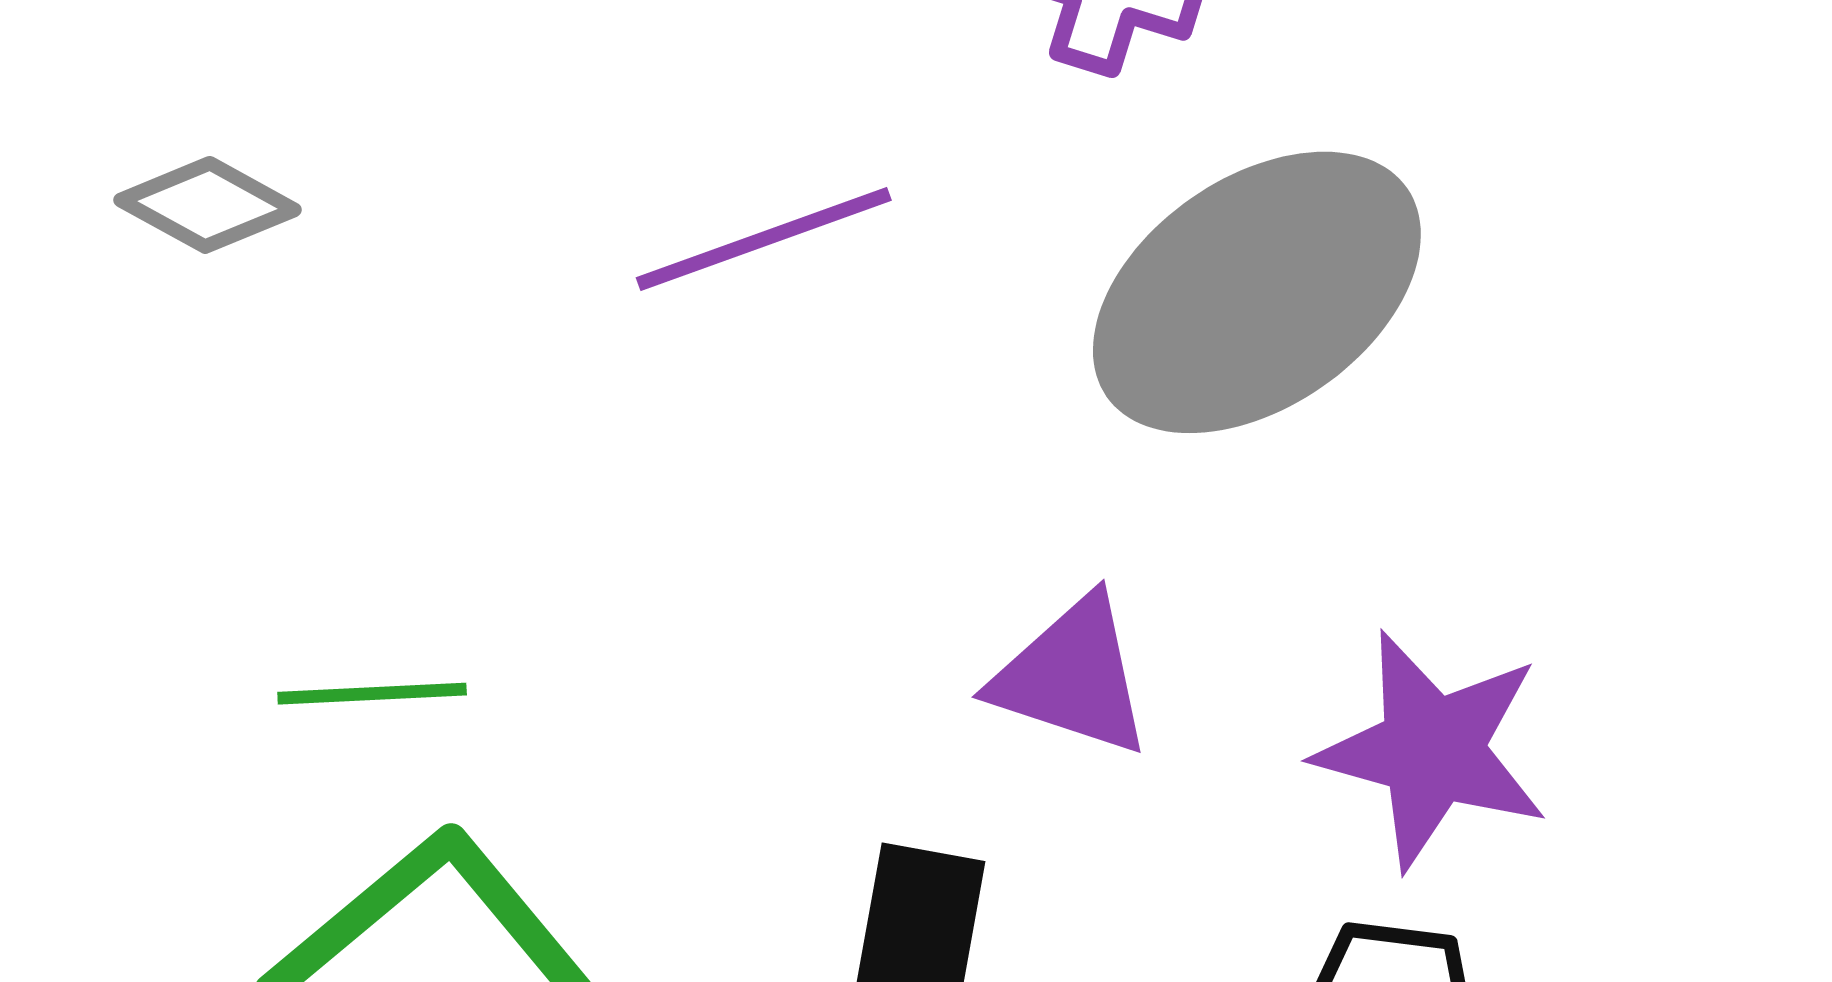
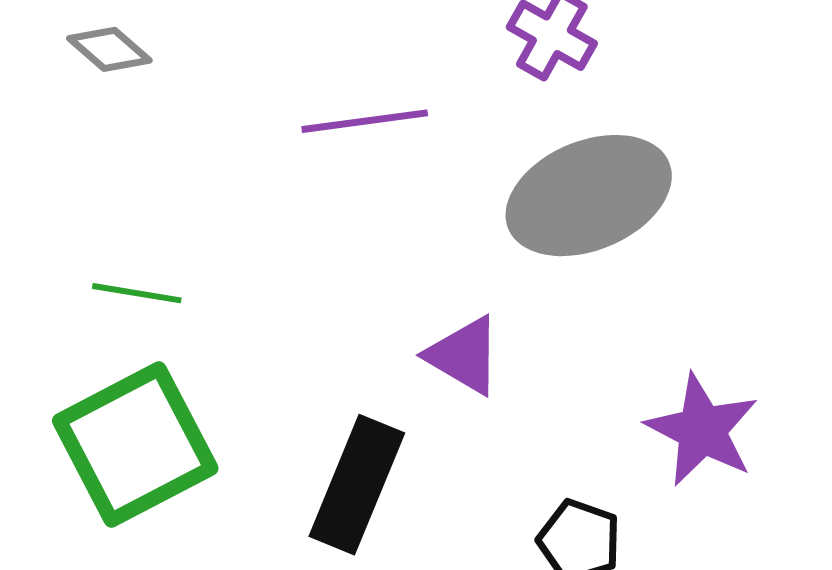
purple star: (1432, 750) -> (702, 430), moved

